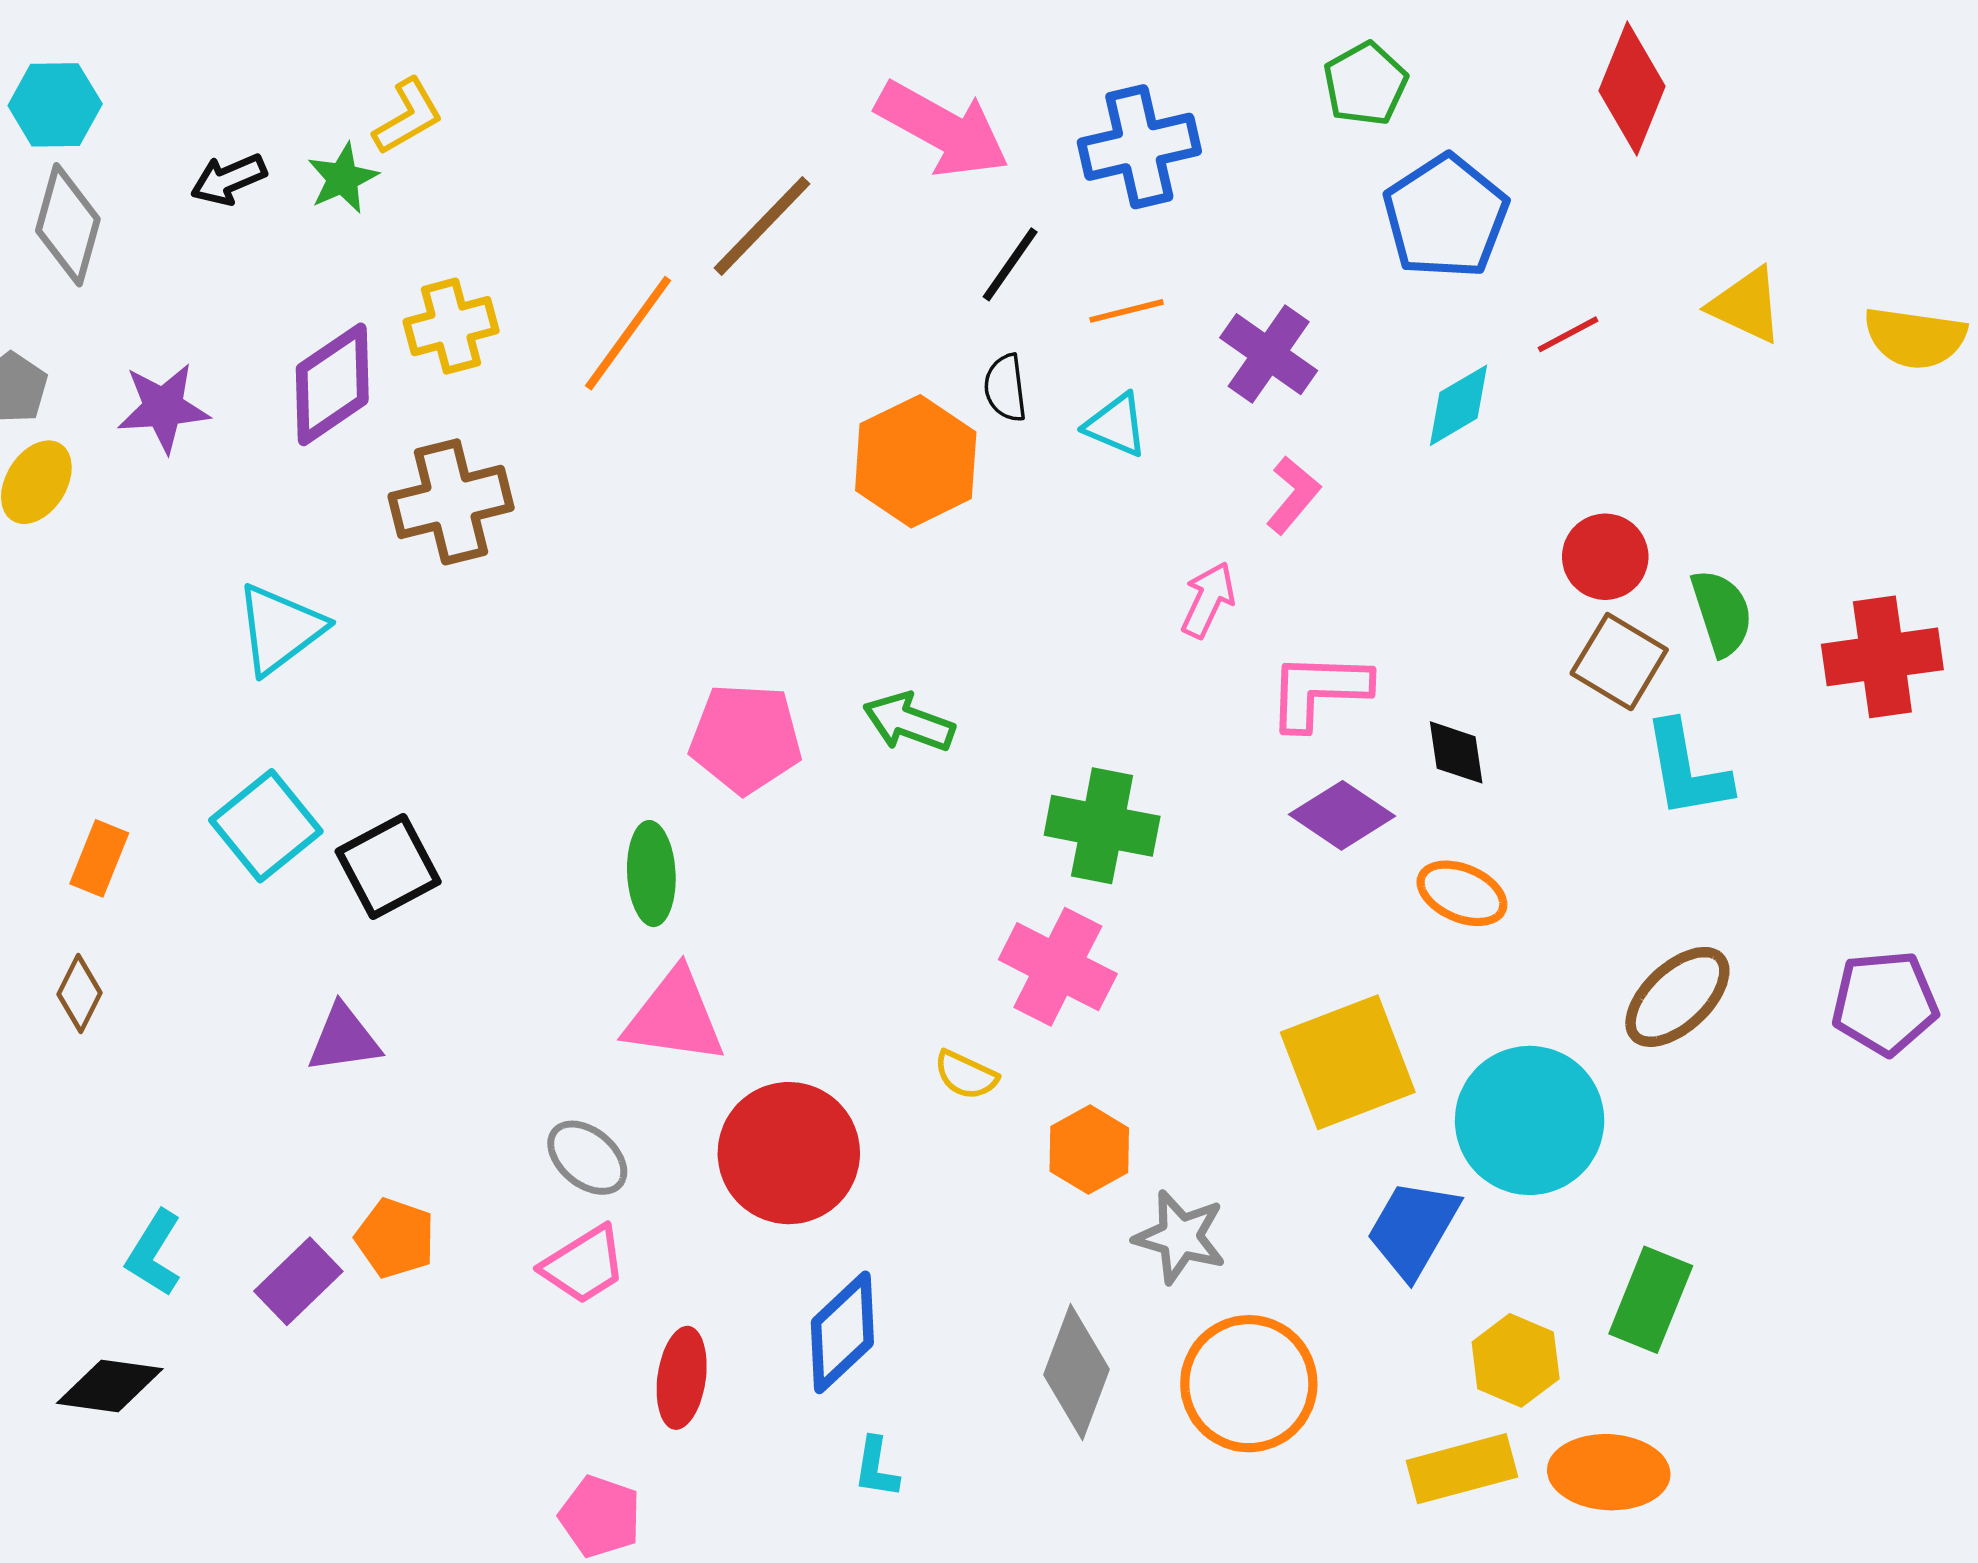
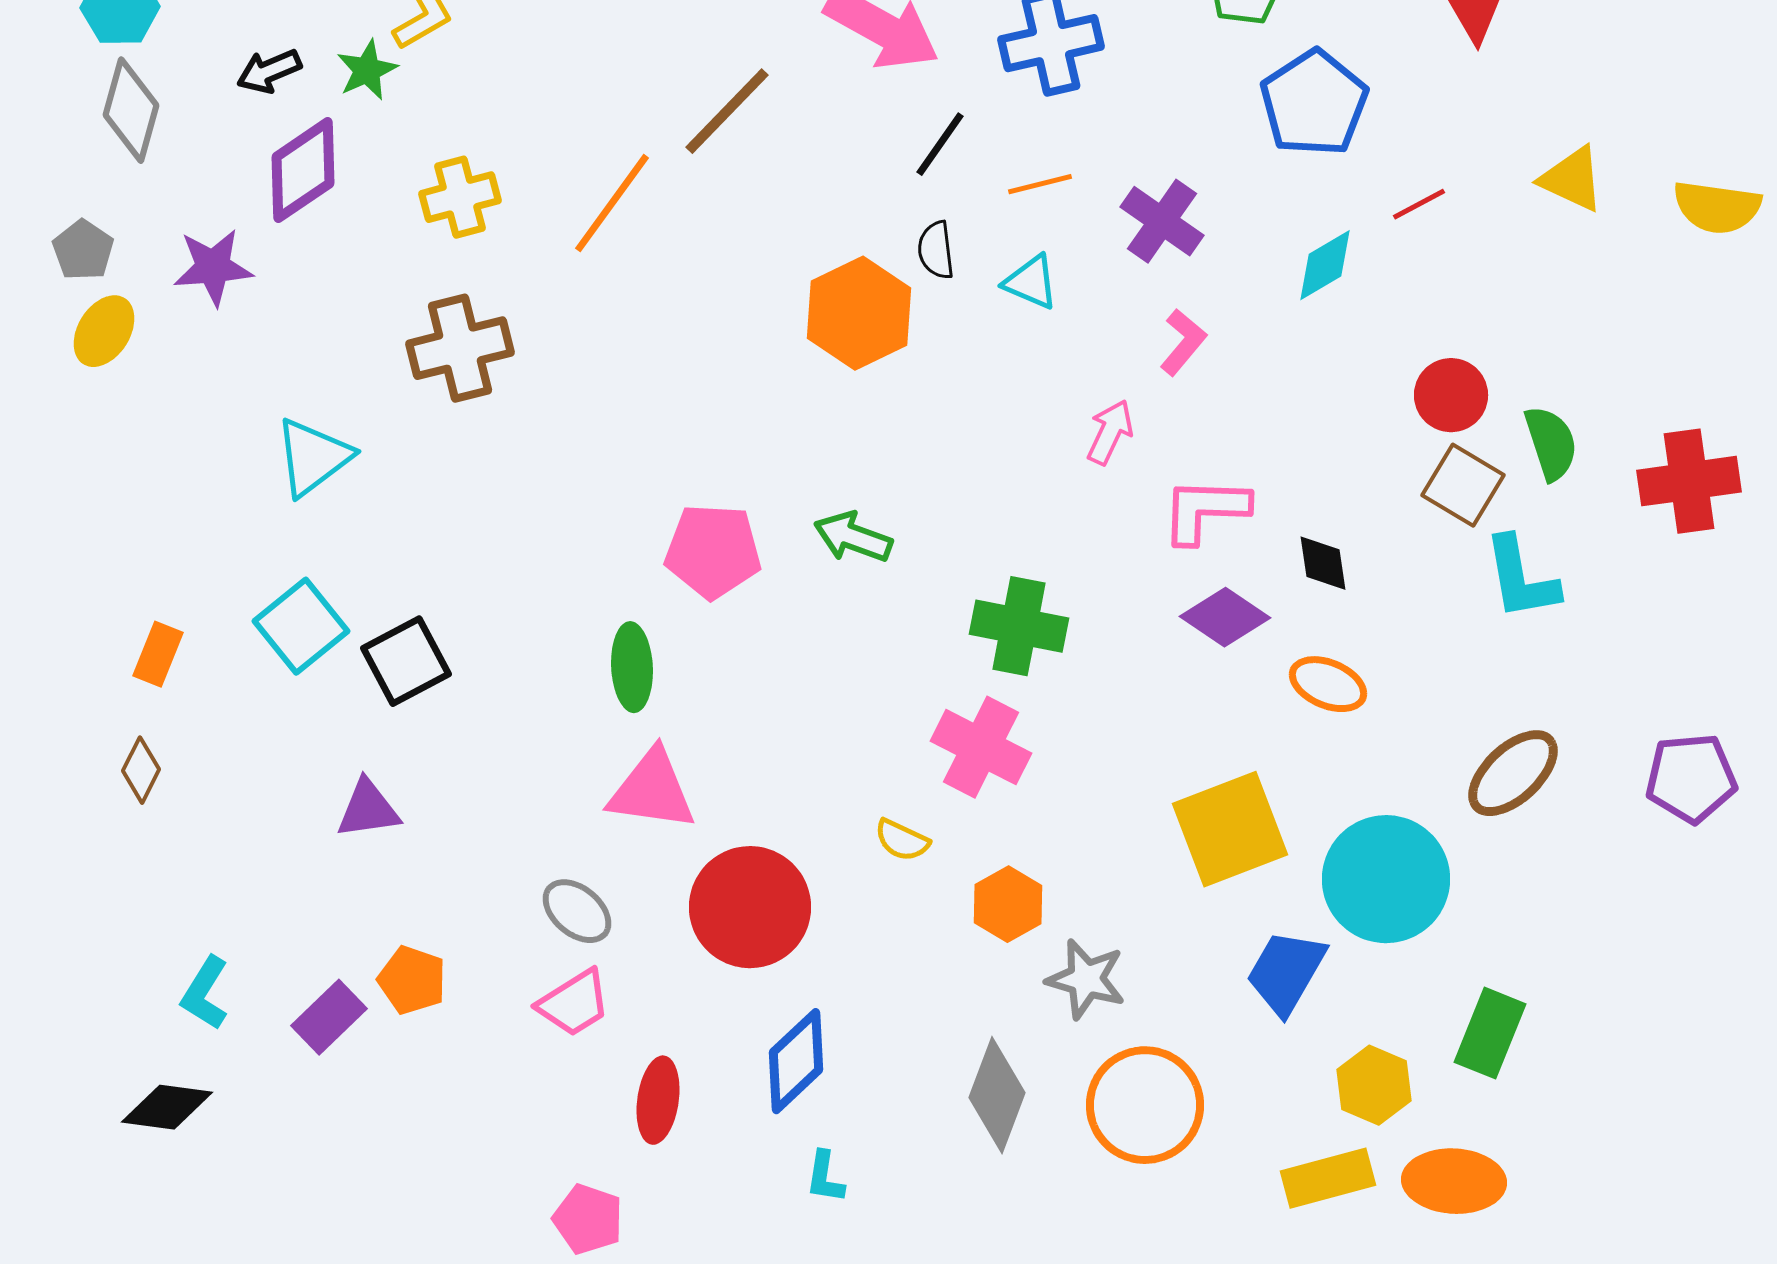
purple diamond: (332, 384) -> (303, 170), moved

